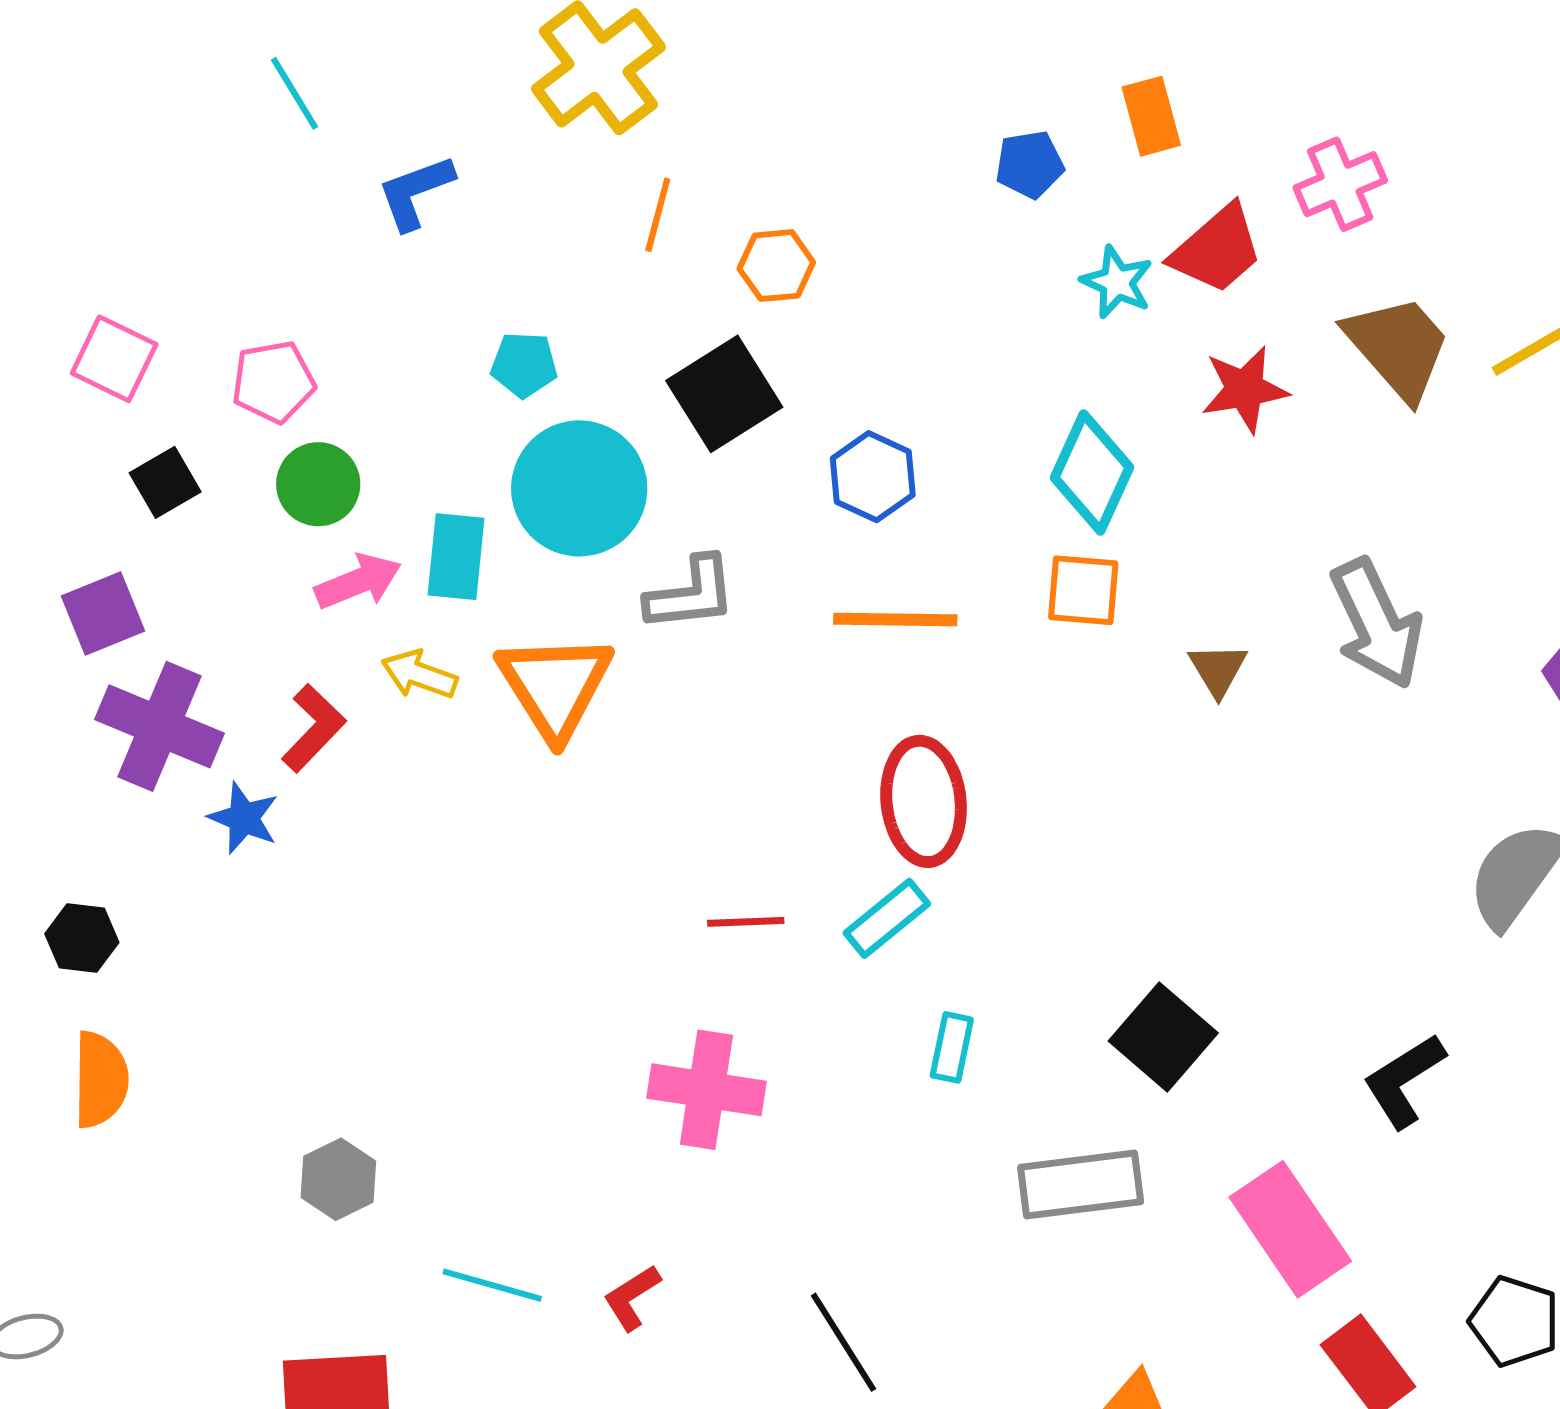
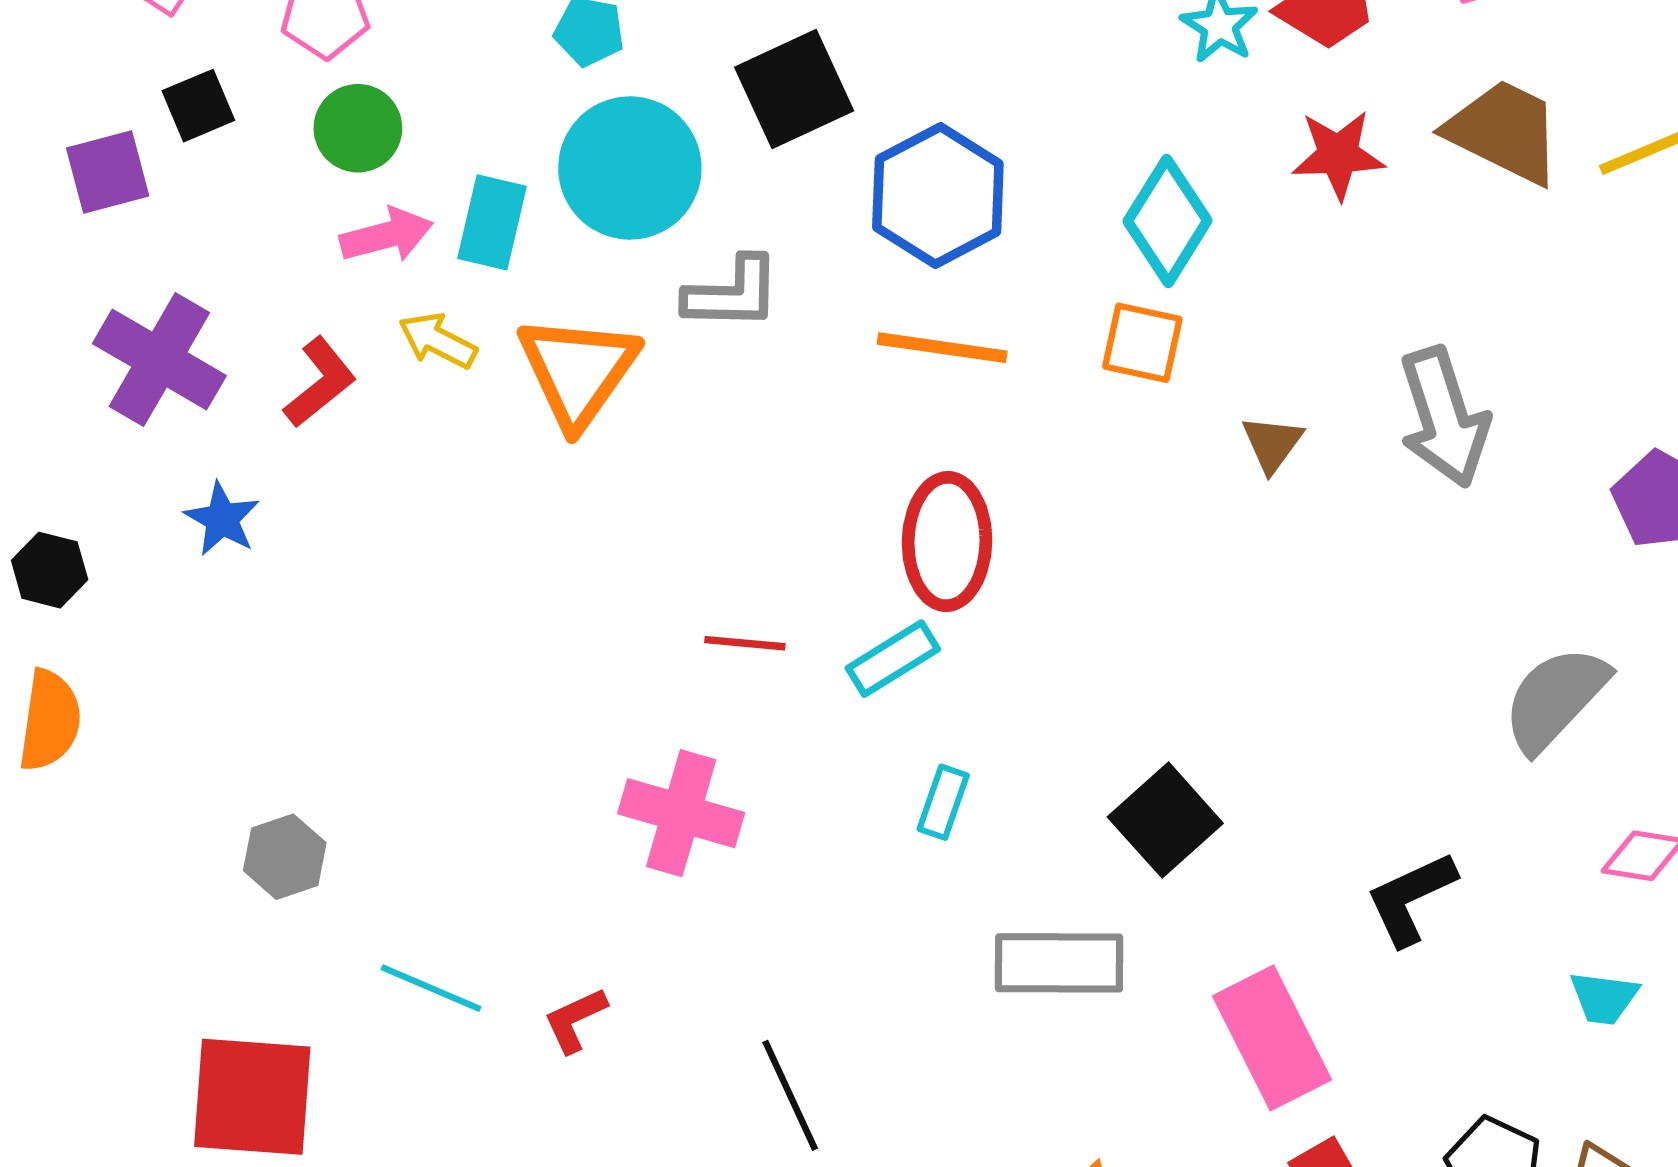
brown trapezoid: (1398, 347) -> (1504, 131), turned -30
blue hexagon: (873, 477) -> (938, 195), size x1.5
purple square: (103, 614) -> (108, 172), moved
blue star: (244, 818) -> (222, 519), moved

